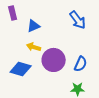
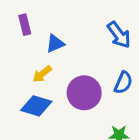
yellow arrow: (34, 47) -> (42, 74), moved, turned -56
blue semicircle: (81, 64) -> (123, 83), moved

